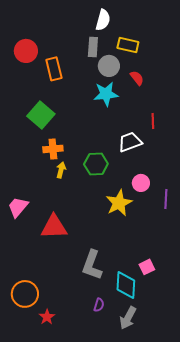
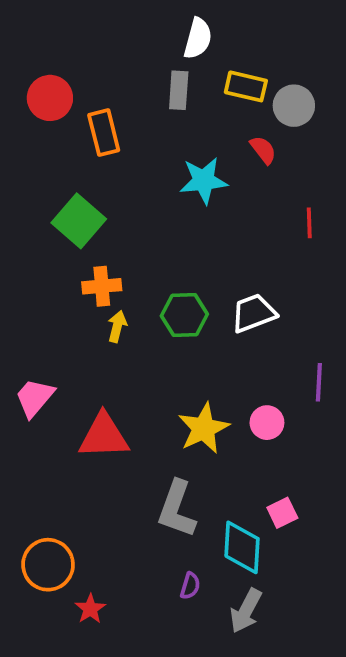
gray circle: (109, 66) -> (294, 106), moved
red line: (153, 121) -> (309, 223), moved
white trapezoid: (130, 142) -> (254, 313), moved
pink circle: (141, 183) -> (267, 423), moved
yellow star: (119, 203) -> (204, 428), moved

